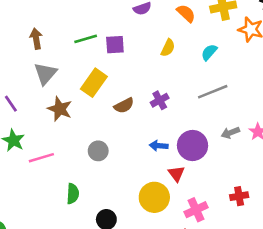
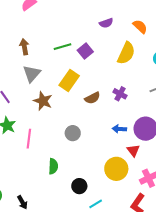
purple square: (115, 45) -> (85, 51), turned -35
yellow semicircle: (168, 48) -> (126, 53), size x1.6
purple cross: (160, 100) -> (120, 94), turned -32
pink line: (41, 158) -> (29, 139), turned -66

